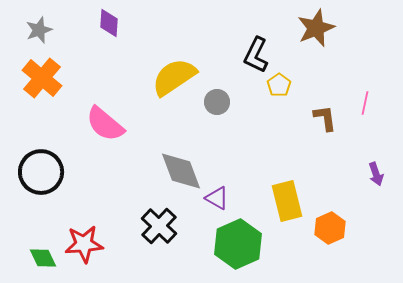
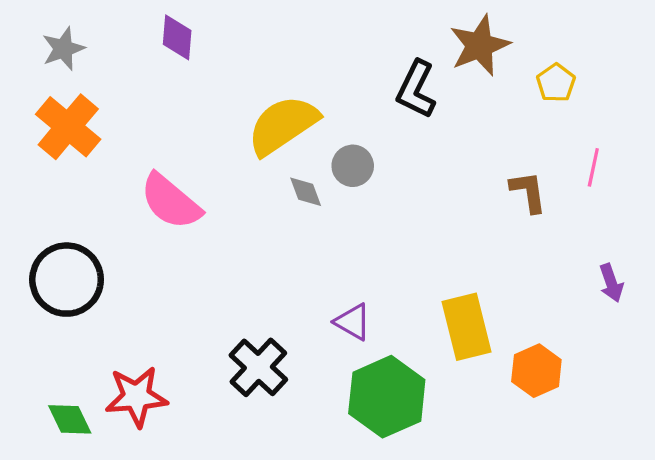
brown star: (316, 28) -> (480, 45), moved
yellow pentagon: (279, 85) -> (556, 83), moved
gray diamond: (181, 171) -> (306, 192), moved, size x0.5

